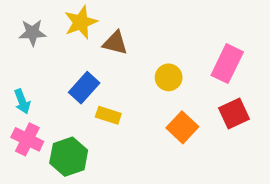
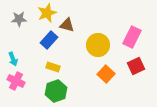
yellow circle: (169, 77) -> (98, 45), size x1.5
blue rectangle: (84, 88) -> (49, 40), moved
yellow rectangle: (108, 115) -> (53, 67), moved
green hexagon: (69, 157) -> (56, 91), moved

